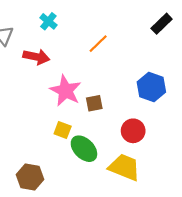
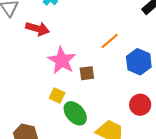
orange line: (98, 44) -> (110, 41), moved
red circle: (133, 131) -> (140, 105), moved

